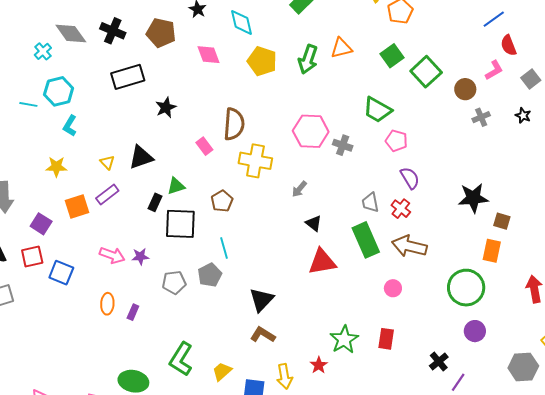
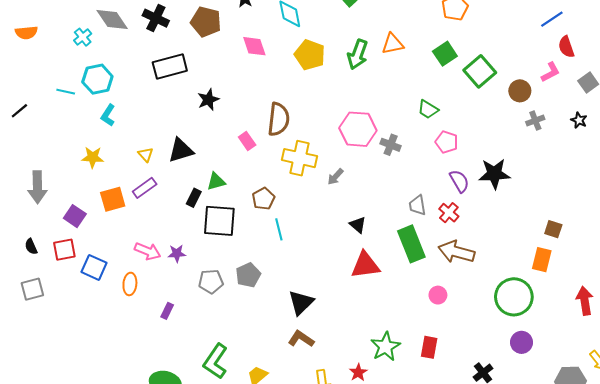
green trapezoid: (377, 110) -> (428, 109), size x0.7
gray arrow: (299, 189) -> (335, 177), moved
black star: (473, 198) -> (494, 174), moved
cyan line: (224, 248) -> (279, 229), moved
orange ellipse: (107, 304) -> (130, 284), moved

